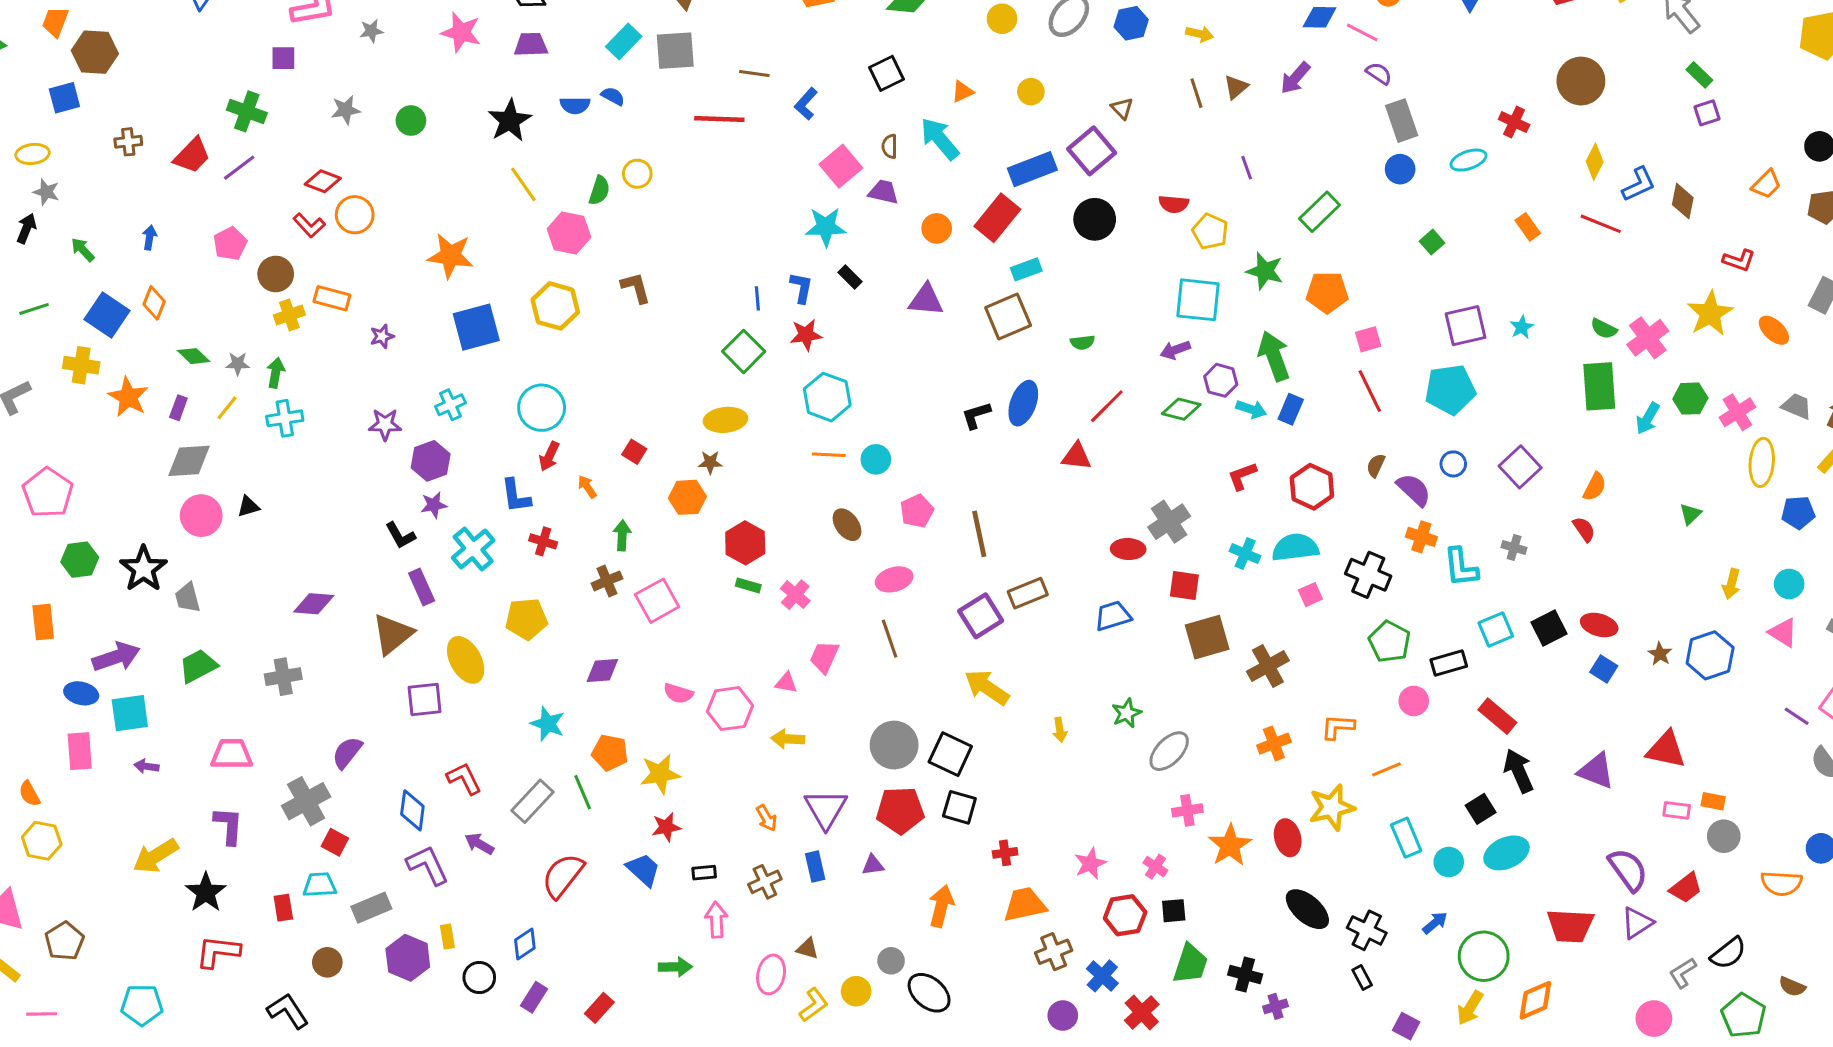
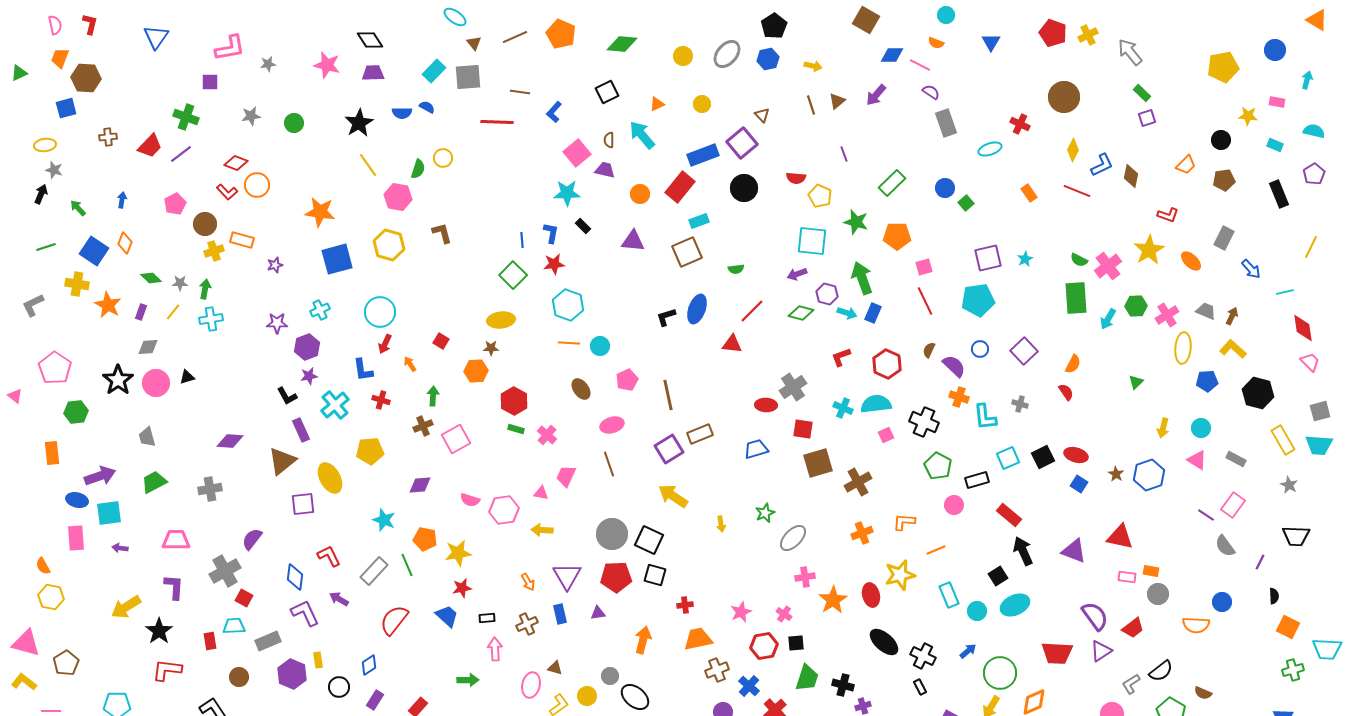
blue circle: (1400, 169) -> (945, 188), moved
gray diamond: (189, 461) -> (148, 347), size x0.7
black star: (143, 569) -> (118, 380), moved

